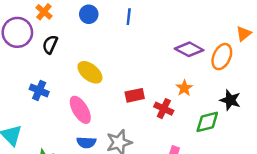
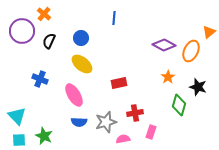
blue circle: (89, 14) -> (81, 38), moved
orange star: (184, 88) -> (168, 77), moved
red cross: (164, 109) -> (135, 113), moved, turned -35
green diamond: (207, 122) -> (179, 105), turned -60

